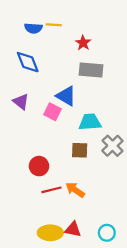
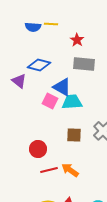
blue diamond: (28, 62) -> (39, 65), moved, turned -55
purple triangle: (21, 102) -> (19, 81), moved
cyan trapezoid: (90, 122) -> (72, 102), moved

